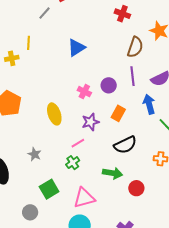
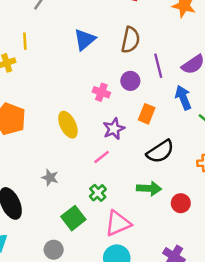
brown semicircle: (135, 47) -> (131, 40), moved
green cross: (73, 163) -> (98, 193), moved

